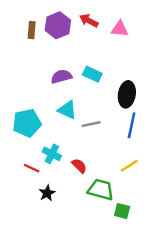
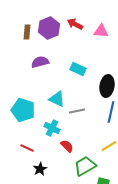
purple semicircle: (61, 76) -> (40, 62), moved
cyan pentagon: (27, 123) -> (23, 110), turned 30
cyan cross: (52, 154) -> (52, 128), moved
green trapezoid: (101, 190) -> (85, 166), turned -45

